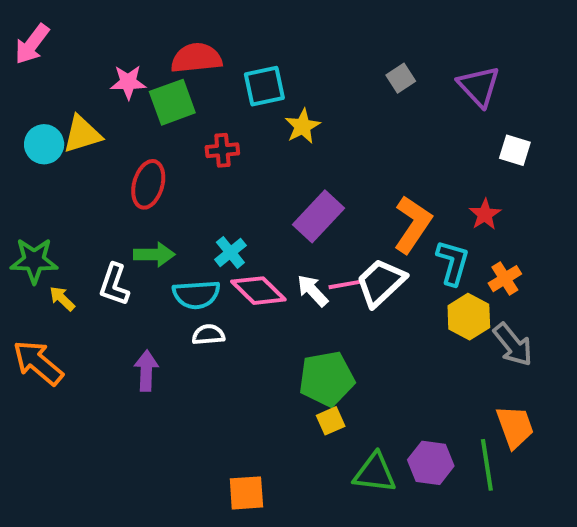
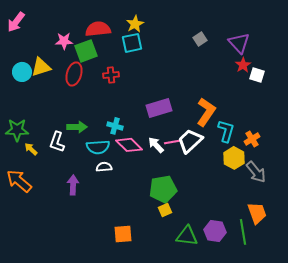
yellow star: (303, 126) -> (135, 24), moved
red ellipse: (148, 184) -> (74, 74), moved
red star: (485, 214) -> (243, 65), moved
purple rectangle: (319, 216) -> (159, 108), turned 30
cyan cross: (230, 252) -> (115, 126), turned -35
orange square: (246, 493) -> (123, 234), moved

